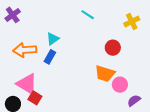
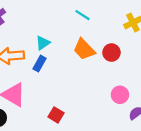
orange trapezoid: (105, 74) -> (84, 49), moved, turned 30
red square: (35, 98) -> (56, 115), moved

